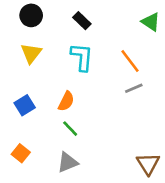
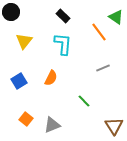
black circle: (31, 15) -> (11, 12), moved
orange line: (130, 61) -> (99, 32), moved
green line: (70, 129) -> (84, 101), moved
orange square: (21, 153) -> (26, 119), moved

